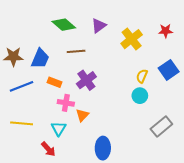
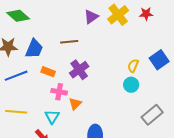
green diamond: (64, 25) -> (18, 16), moved
red star: (166, 31) -> (146, 14), moved
yellow cross: (132, 39) -> (118, 15), moved

